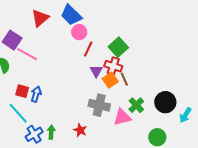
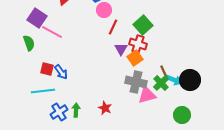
brown line: (124, 79) -> (164, 72), moved
blue arrow: (36, 94) -> (61, 72), turned 126
gray cross: (99, 105) -> (136, 82), moved
cyan line: (18, 113) -> (43, 91), turned -55
cyan arrow: (185, 115) -> (174, 80), moved, turned -98

